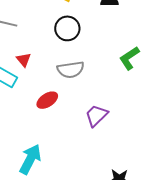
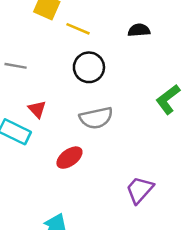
purple trapezoid: (96, 115) -> (140, 190), moved

